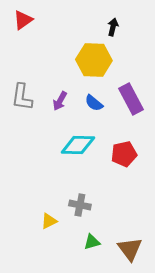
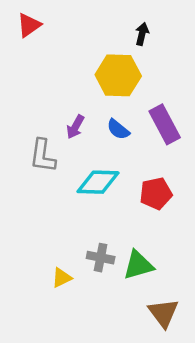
gray L-shape: (22, 97) -> (43, 156), moved
green triangle: (92, 242) -> (138, 265), moved, size x1.5

